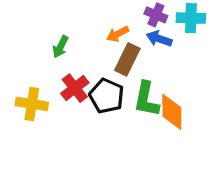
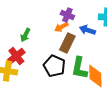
purple cross: (156, 15) -> (67, 15), moved
red cross: (75, 88) -> (16, 56), moved

